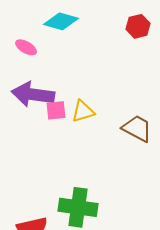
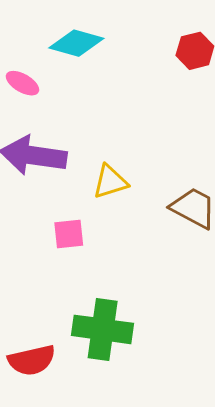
pink square: (56, 110) -> (69, 234), moved

